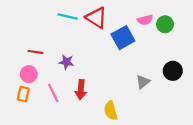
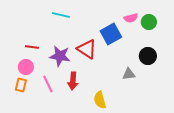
red triangle: (96, 18) -> (87, 49), moved
purple star: (66, 62) -> (60, 56), size x1.5
black circle: (173, 71) -> (148, 56), moved
gray triangle: (143, 82) -> (129, 74), turned 32

